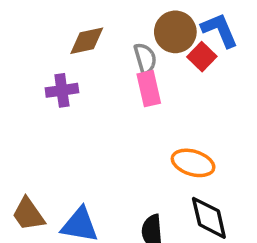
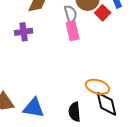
orange ellipse: (193, 163) -> (98, 87), moved

